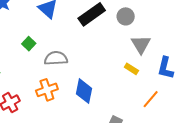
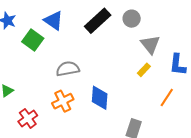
green square: (29, 44) -> (33, 40), moved, size x1.5
yellow rectangle: (131, 69) -> (144, 70), turned -72

